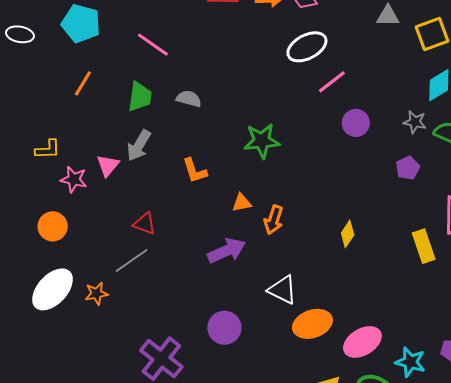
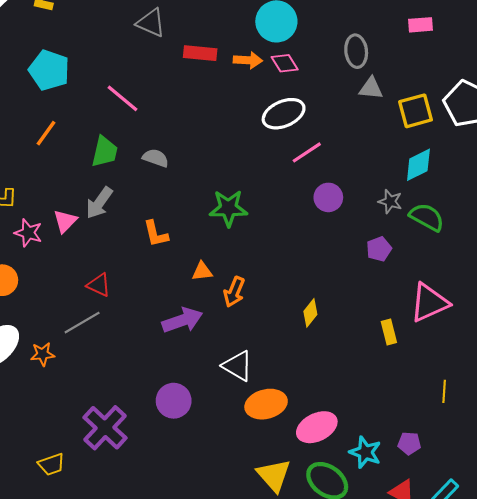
yellow rectangle: (424, 246) -> (389, 332), size x0.7

